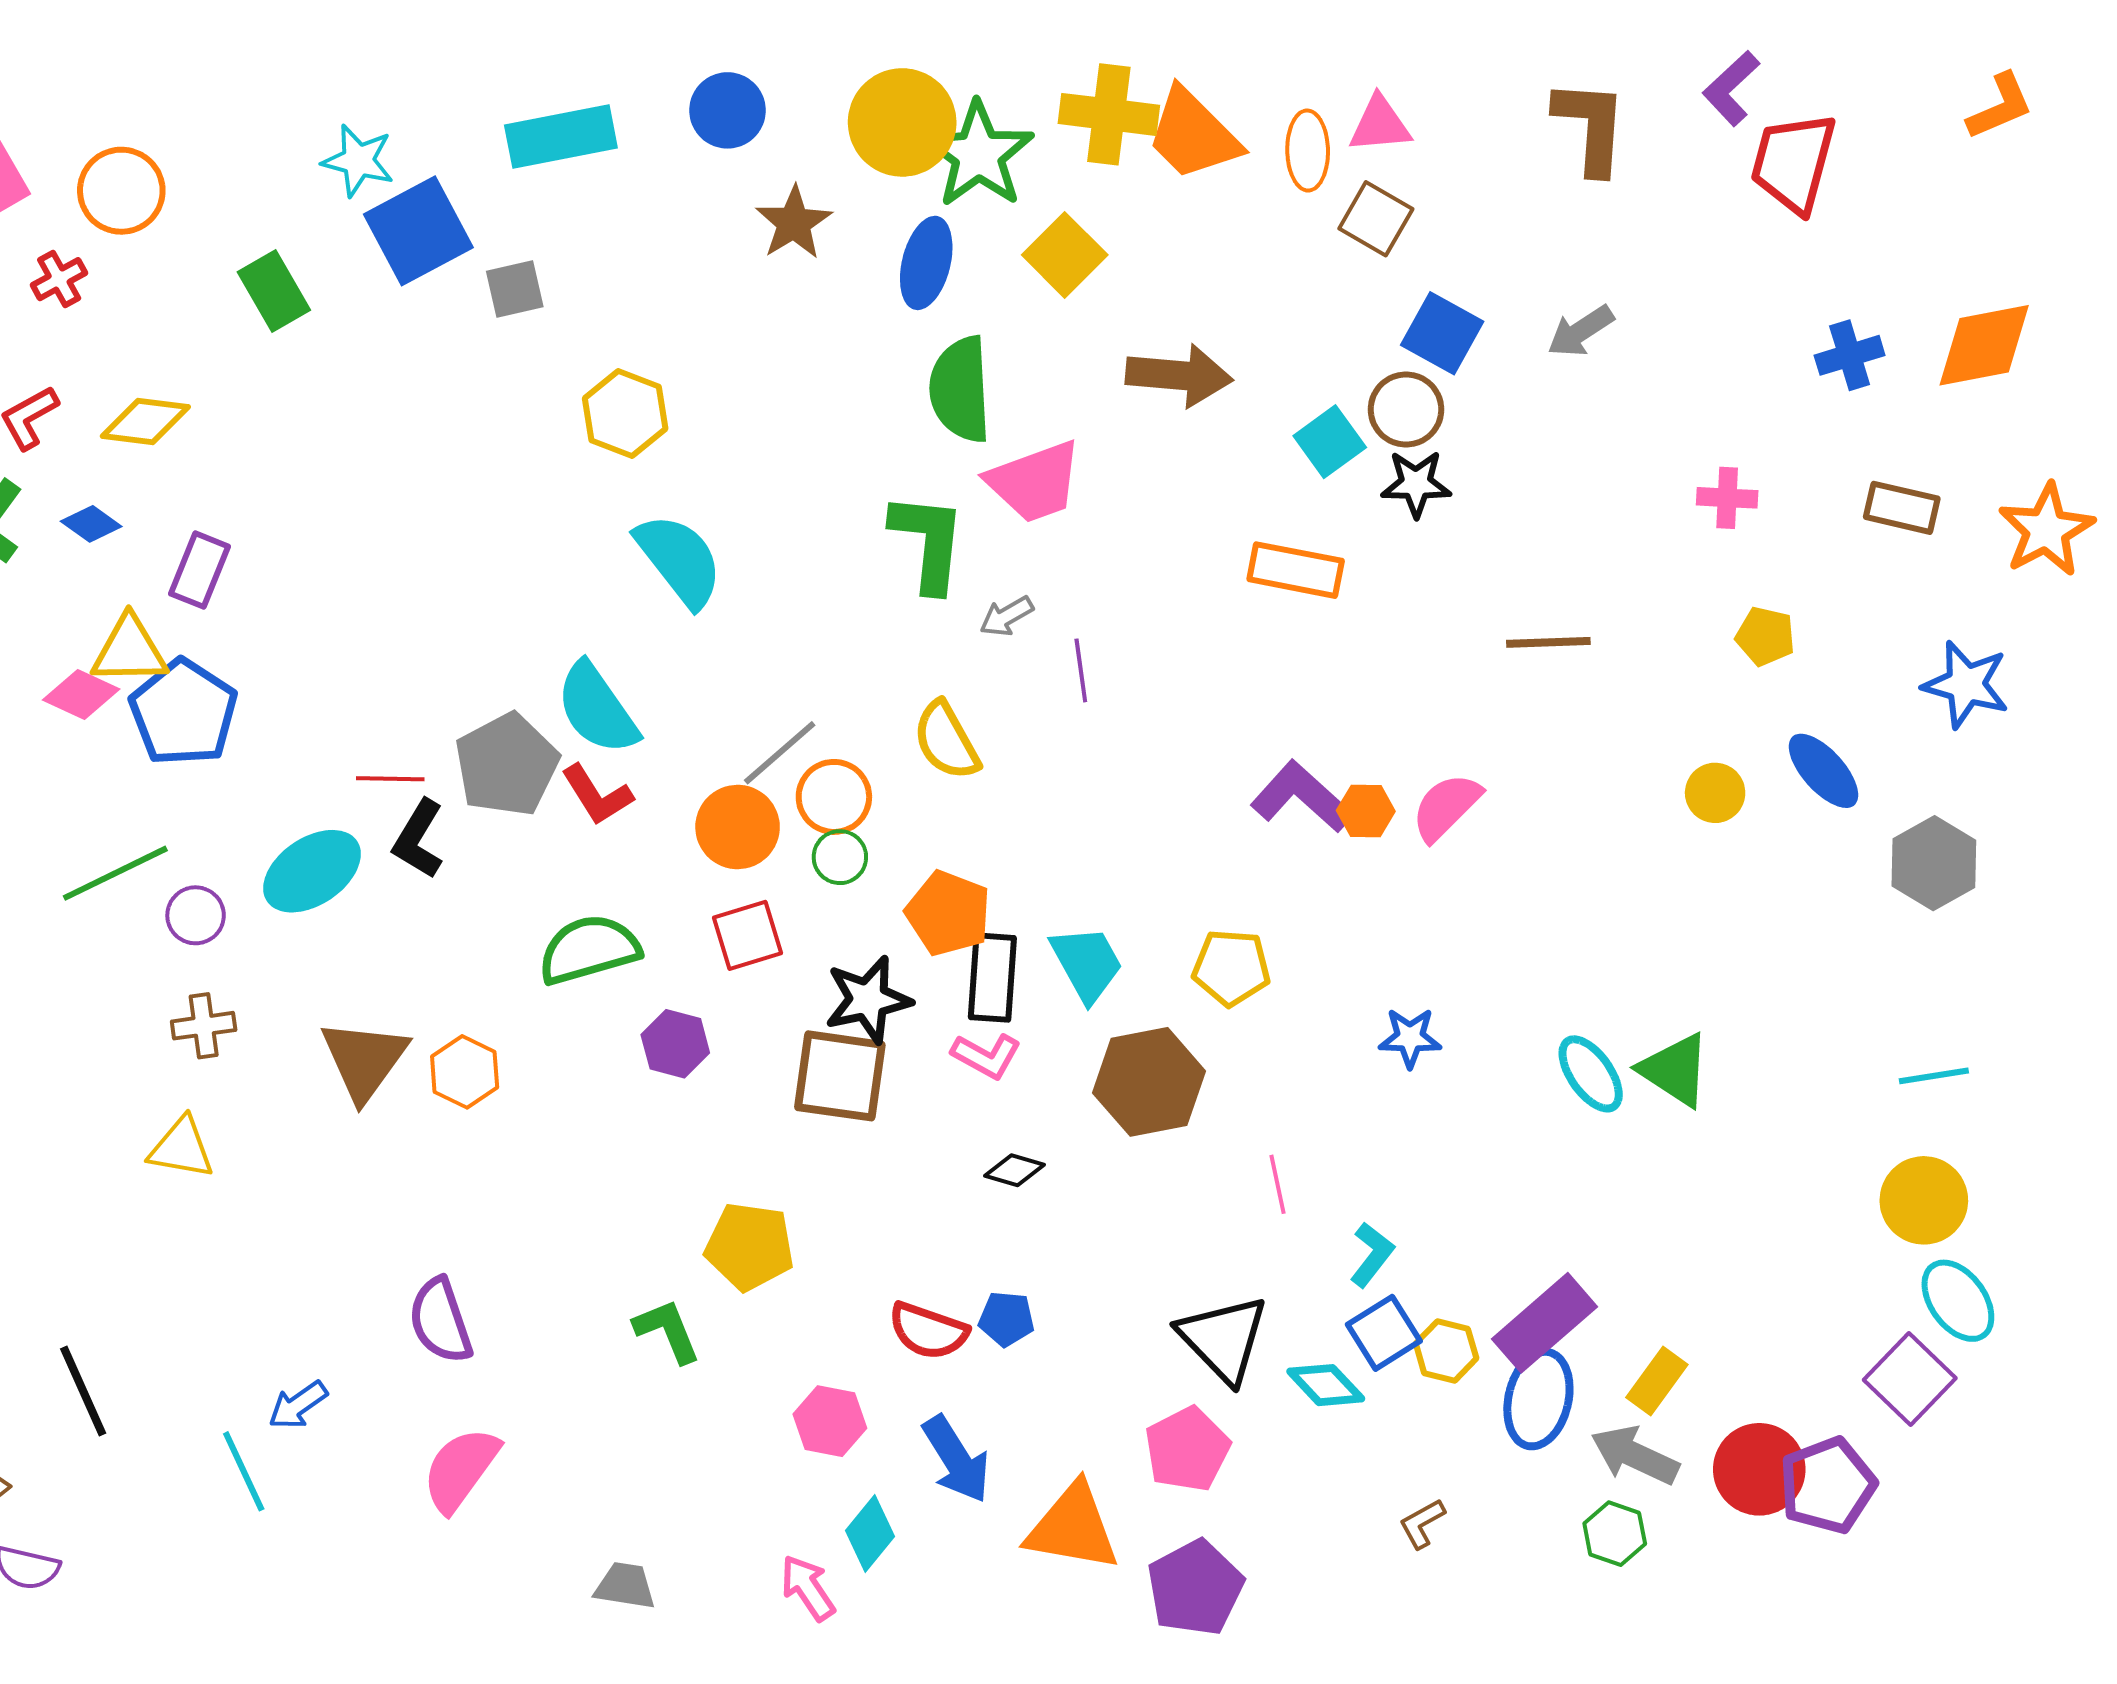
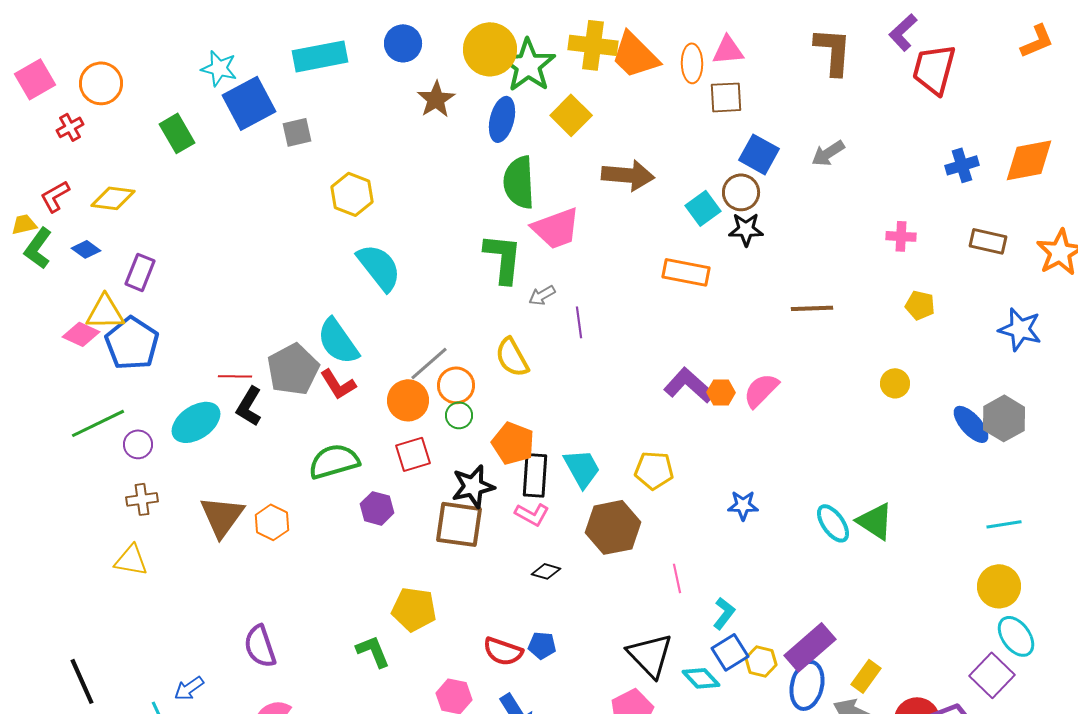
brown square: (1376, 219) -> (726, 97), turned -33
blue ellipse: (1823, 771) -> (971, 424), moved

